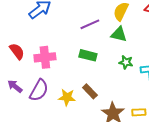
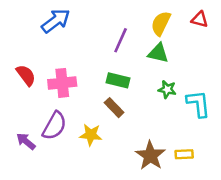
purple line: (90, 24) -> (121, 40), turned -42
purple arrow: (15, 86) -> (26, 141), moved
brown rectangle: (90, 91) -> (114, 108), moved

